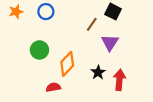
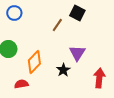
purple triangle: (110, 43) -> (77, 53), moved
red arrow: (119, 80) -> (99, 78), moved

